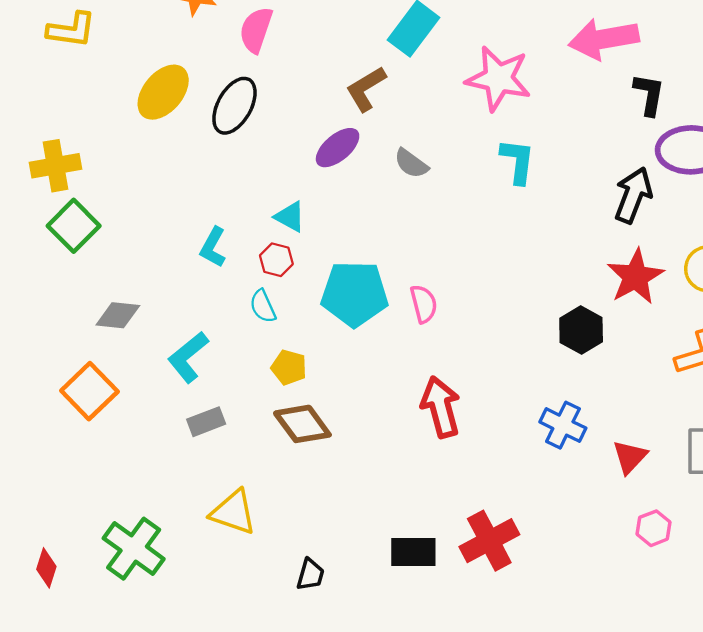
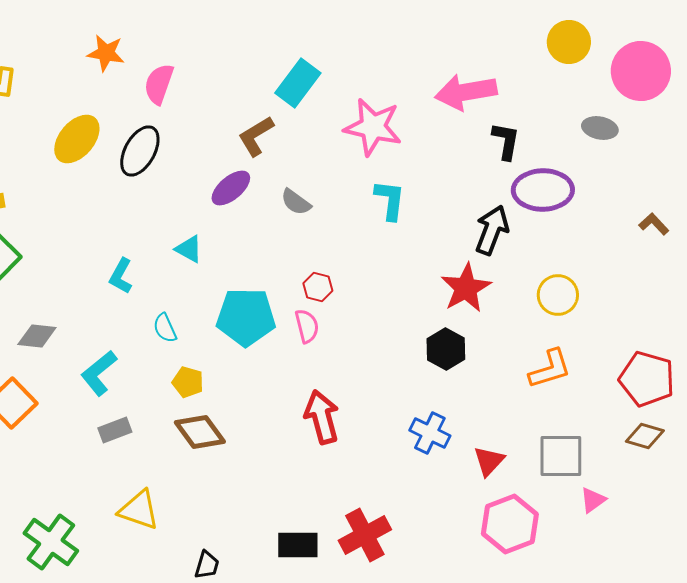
red hexagon: (276, 260) -> (318, 287), moved
red star: (635, 277) -> (466, 288), moved
pink hexagon: (654, 528) -> (510, 524), size x1.8

